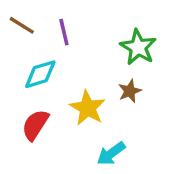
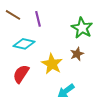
cyan diamond: (40, 74) -> (24, 44), turned 30

